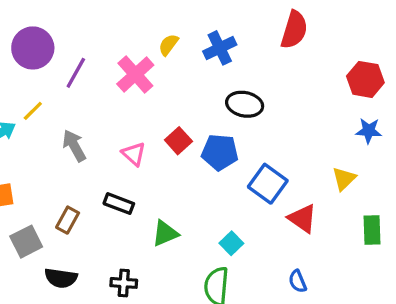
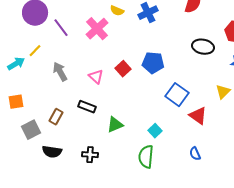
yellow semicircle: (168, 45) -> (117, 11), turned -104
purple line: (76, 73) -> (61, 28), turned -66
black ellipse: (245, 104) -> (203, 47), moved
blue pentagon: (220, 152) -> (153, 63), moved

